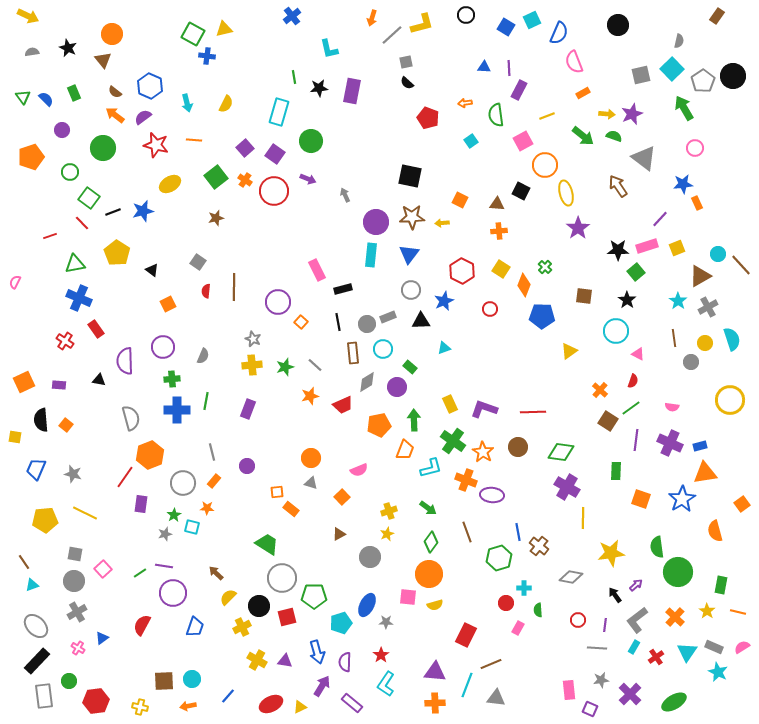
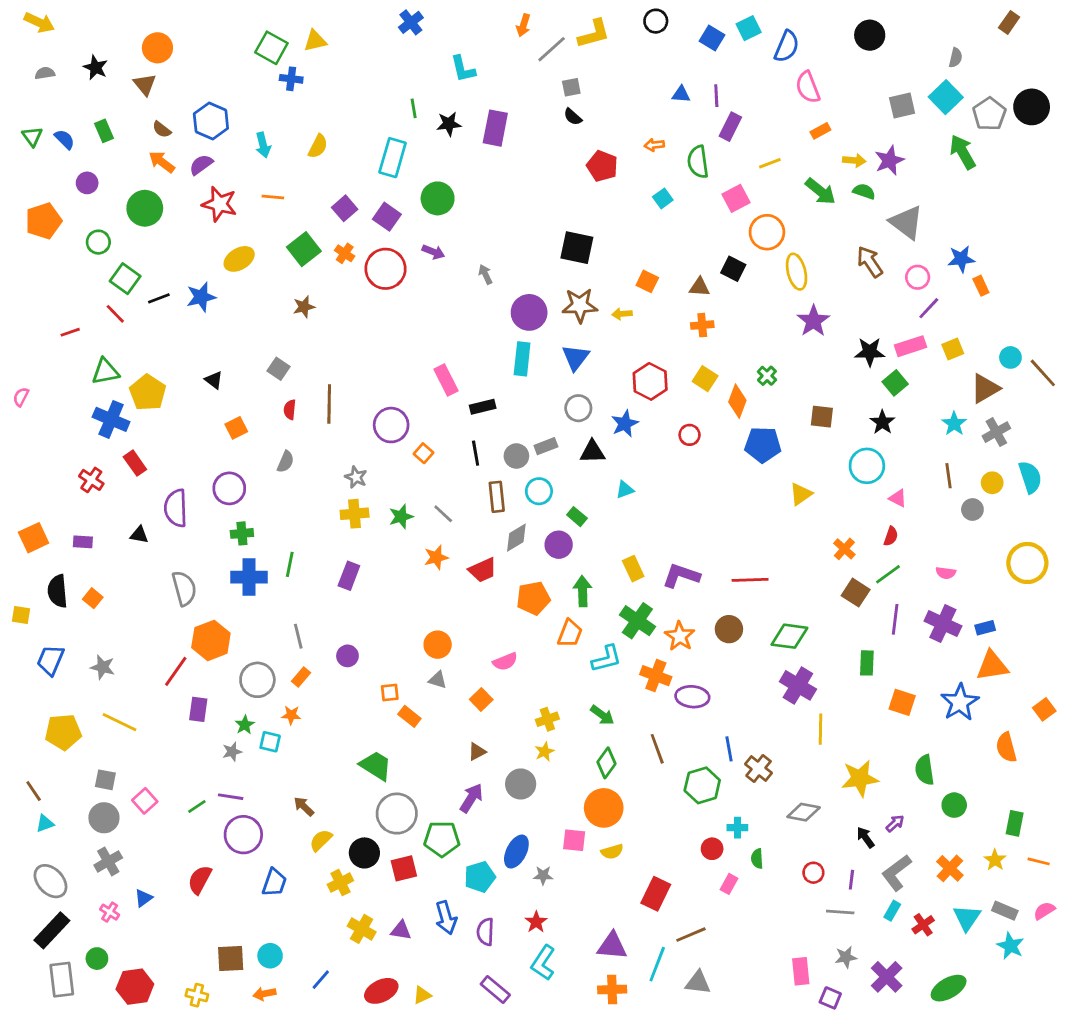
pink circle: (695, 148) -> (918, 277), moved
yellow pentagon: (117, 253) -> (148, 393), moved
gray semicircle: (203, 356) -> (286, 462), moved
green circle: (678, 572) -> (954, 805), size x0.6
purple arrow: (322, 686) -> (471, 798), moved

